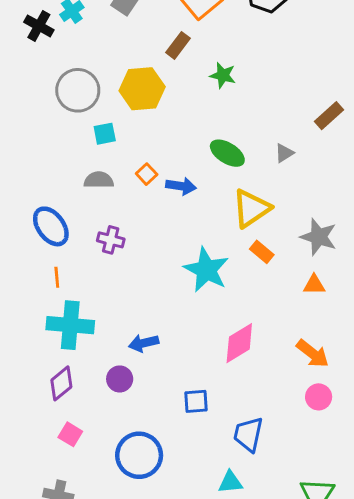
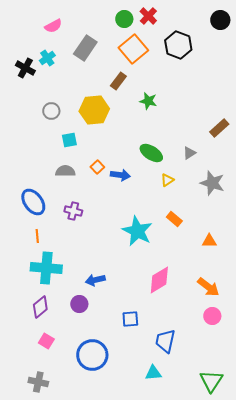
gray circle: (78, 90) -> (51, 111), size x0.6
yellow triangle: (251, 208) -> (167, 180), moved, size x0.5
gray star: (319, 237) -> (212, 183), moved

